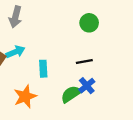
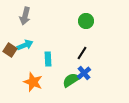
black line: (84, 61) -> (82, 53), turned -48
orange star: (25, 96) -> (33, 82), turned -30

